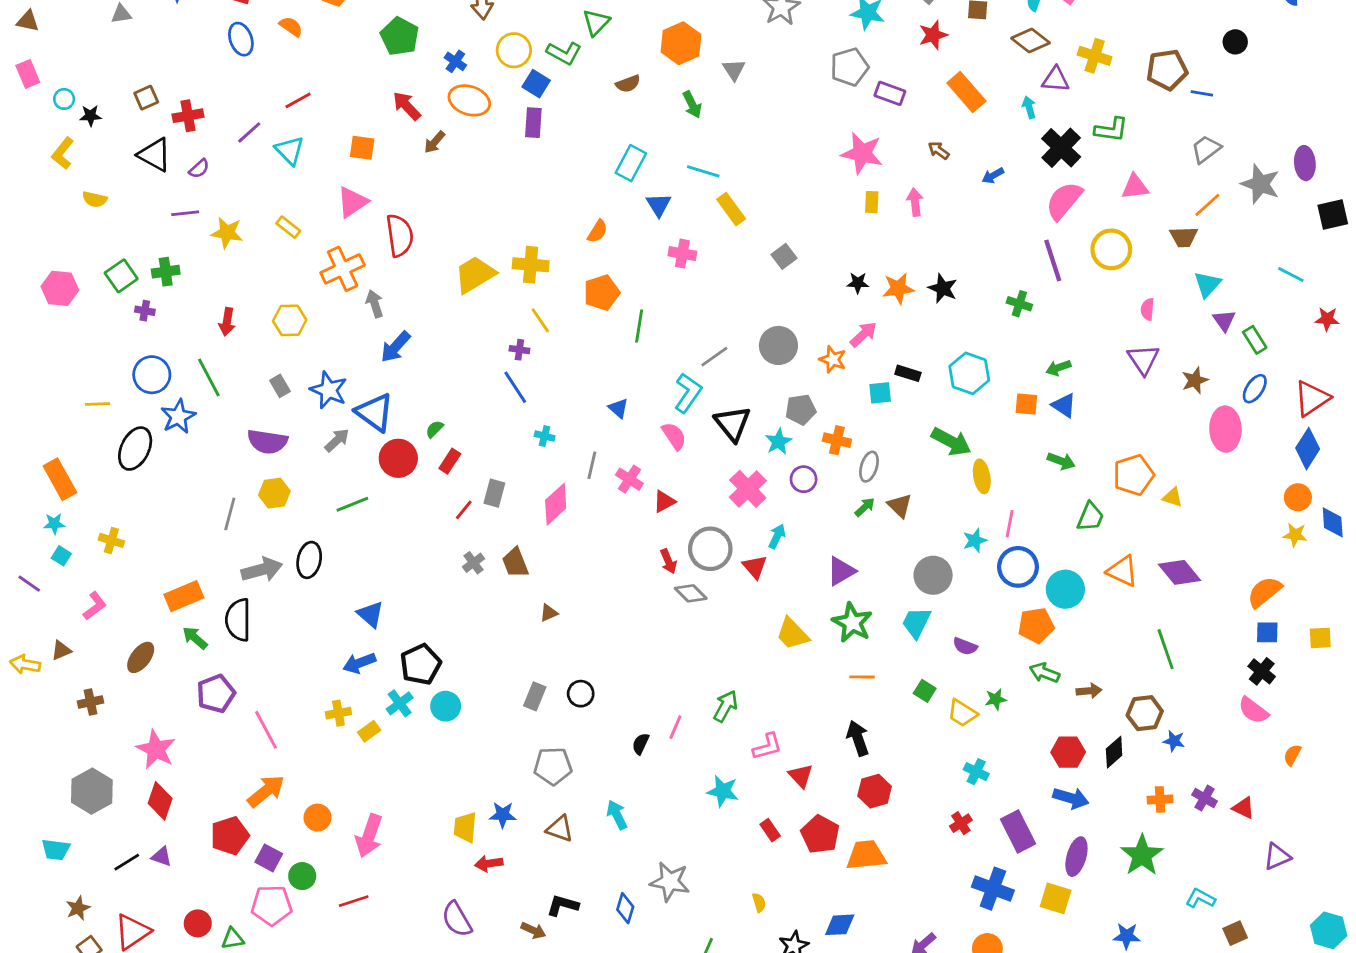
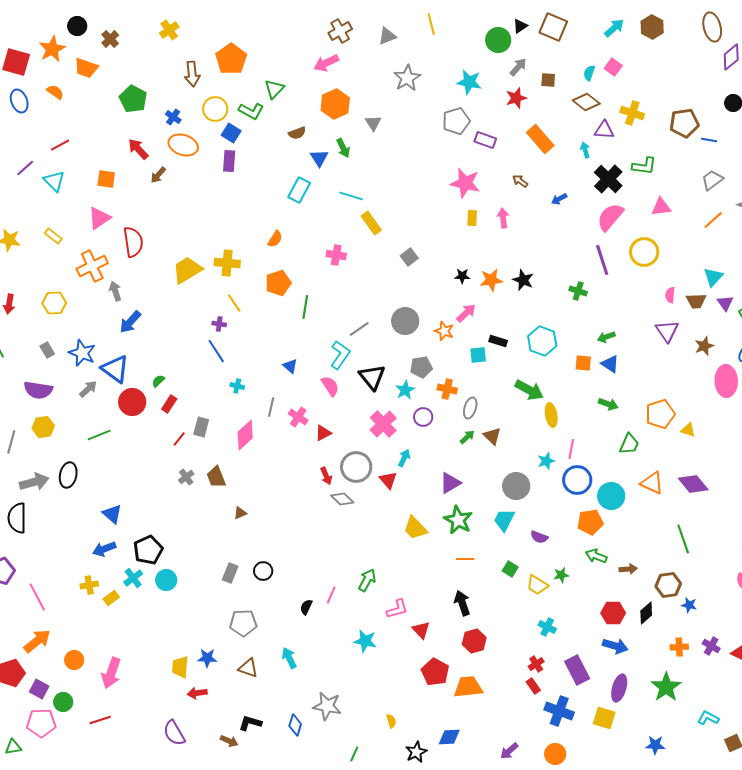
blue triangle: (659, 205) -> (319, 158), moved
brown trapezoid: (1184, 237) -> (696, 301), moved
red rectangle: (770, 830) -> (533, 686), moved

